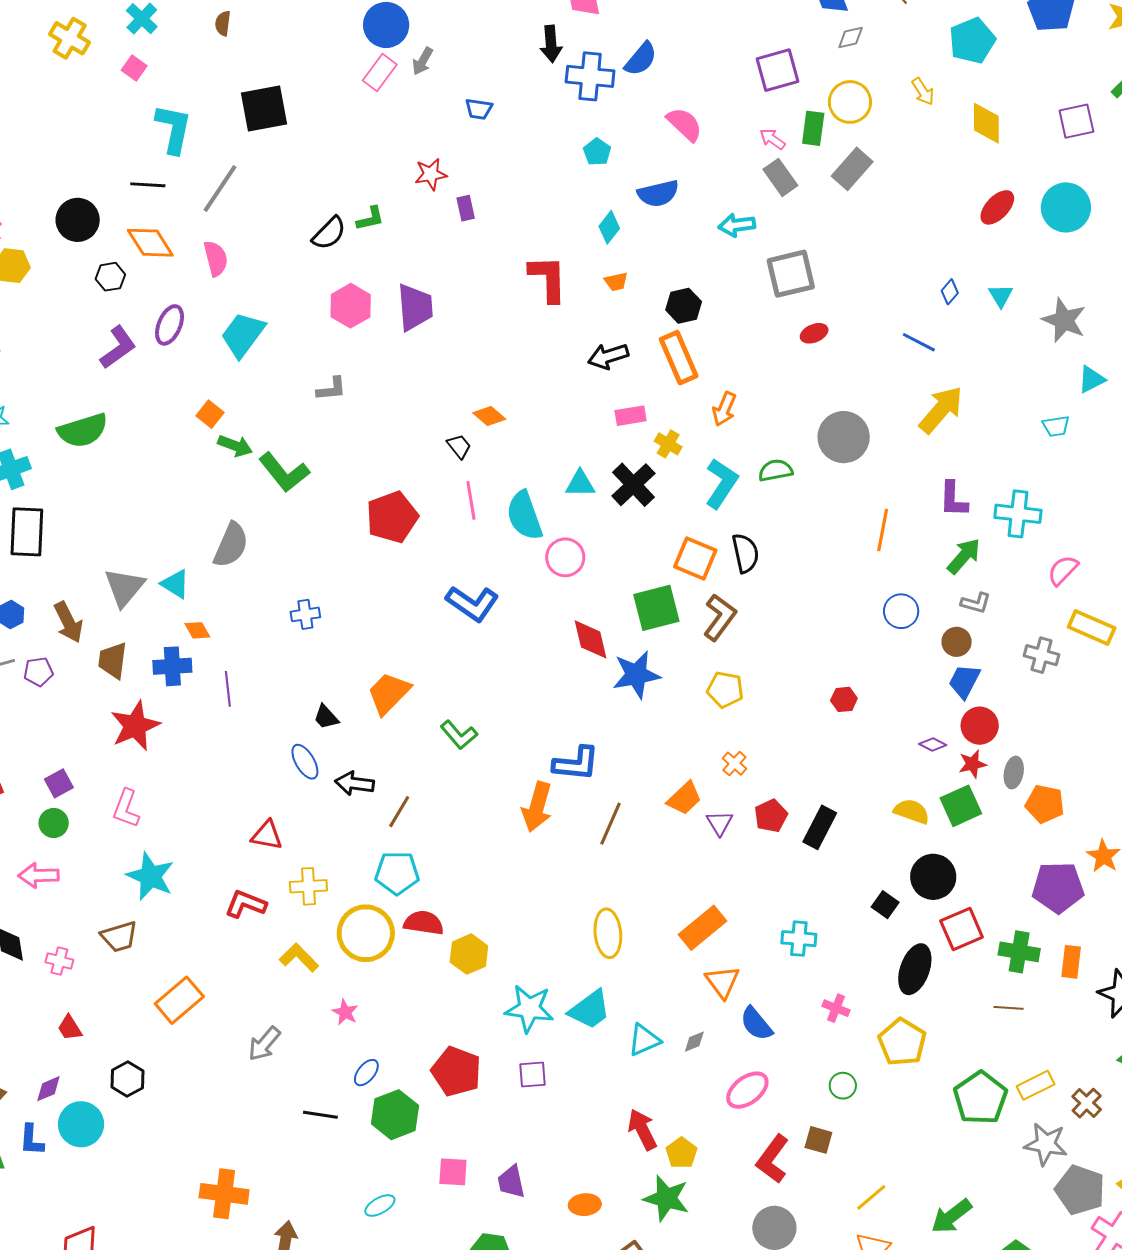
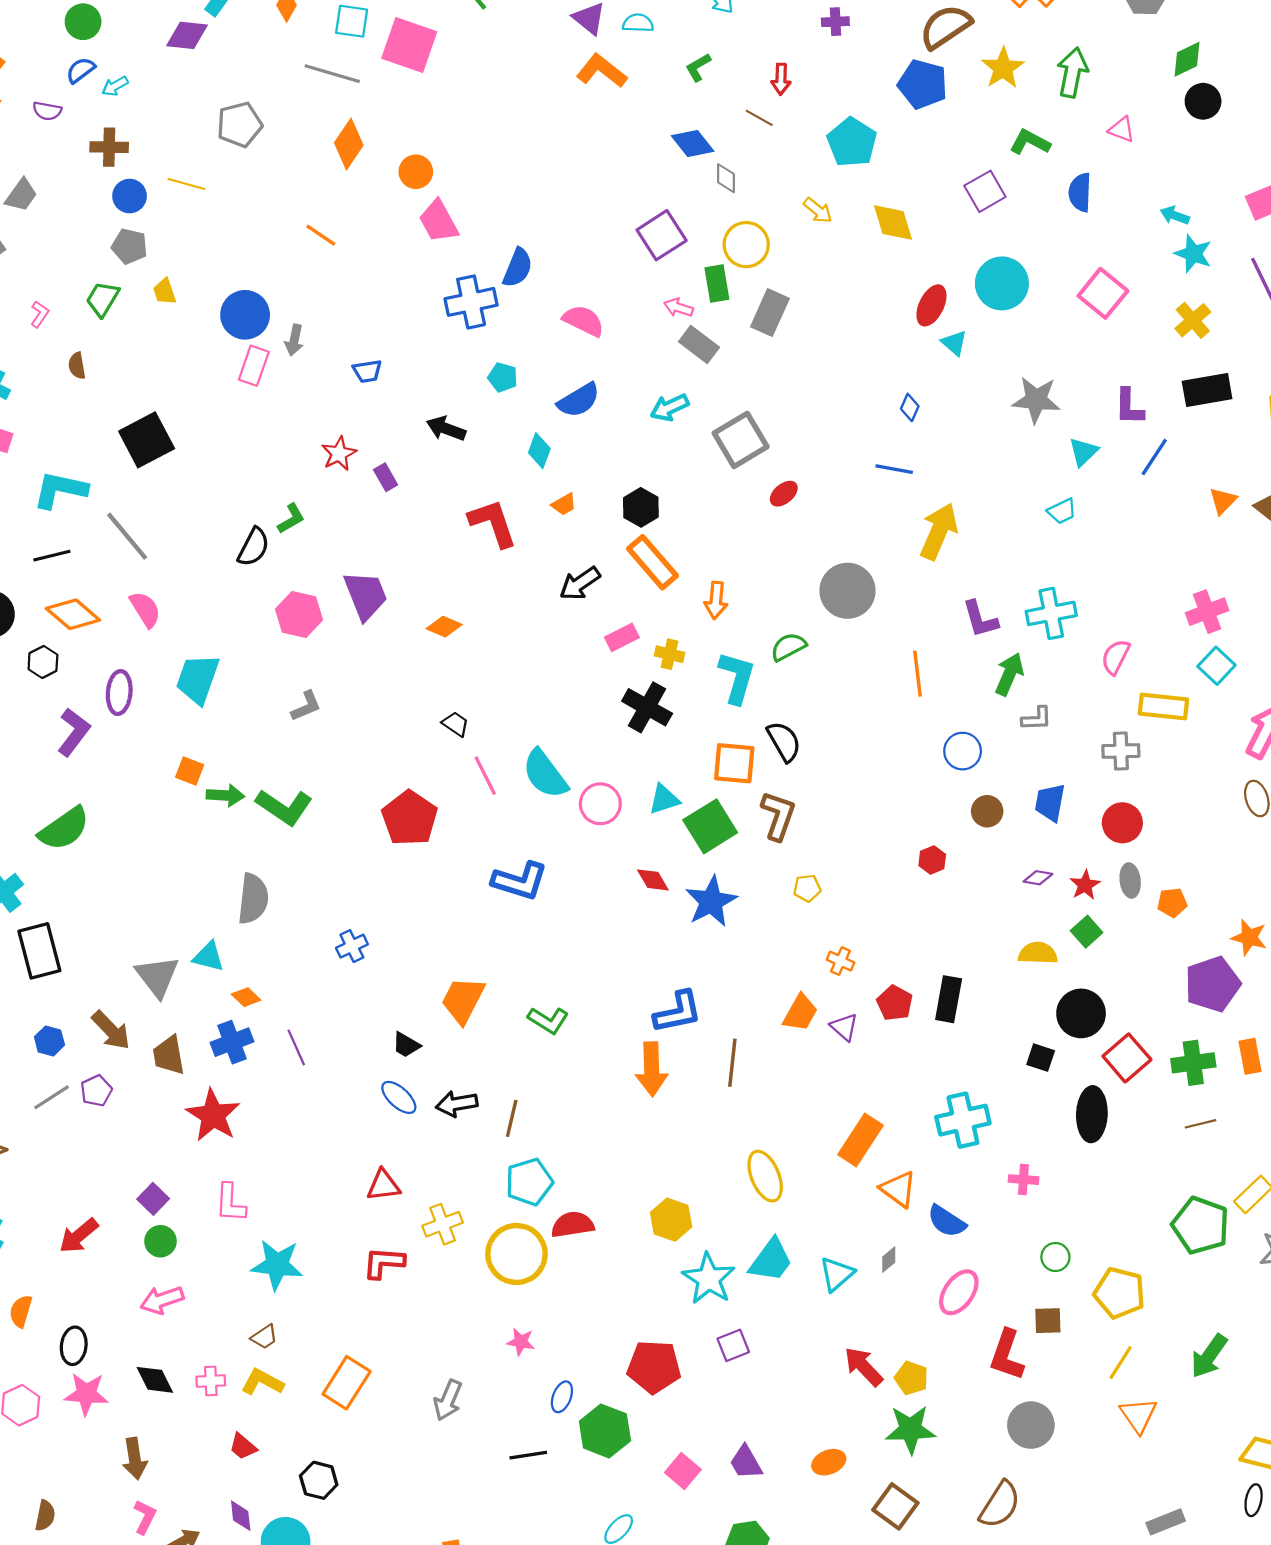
gray diamond: (851, 37) -> (726, 178), turned -60
black arrow: (551, 44) -> (446, 429), moved, turned 132
cyan L-shape: (173, 129) -> (60, 490), turned -72
gray line: (220, 188) -> (127, 536), turned -56
cyan triangle: (1001, 296) -> (954, 343), moved
orange diamond: (489, 416) -> (444, 627), moved
cyan triangle: (580, 484) -> (664, 799), moved
red diamond: (591, 639) -> (653, 880), size x0.7
brown circle: (957, 642) -> (987, 811), moved
yellow pentagon: (725, 690) -> (807, 888), size x0.7
red circle: (980, 726) -> (1122, 823), moved
orange pentagon: (1045, 804) -> (1172, 903), size x0.7
green square: (961, 806) -> (1087, 932), size x0.7
brown trapezoid: (119, 937) -> (264, 1337), size x0.7
cyan cross: (799, 939) -> (963, 1120), size x1.4
yellow hexagon: (469, 954) -> (671, 1220), moved
yellow L-shape: (299, 958) -> (262, 1382), moved
cyan star: (529, 1009) -> (709, 1279), turned -30
yellow pentagon: (902, 1042) -> (1119, 1293), moved
purple diamond: (48, 1089) -> (241, 1516), turned -56
pink square: (453, 1172) -> (683, 1471), turned -36

